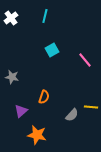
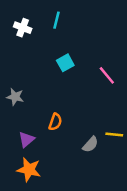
white cross: (11, 18) -> (23, 28), moved, turned -32
orange star: (37, 135) -> (29, 170), moved

